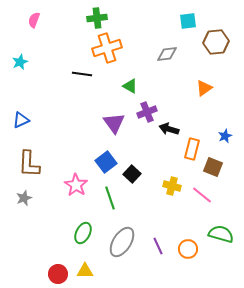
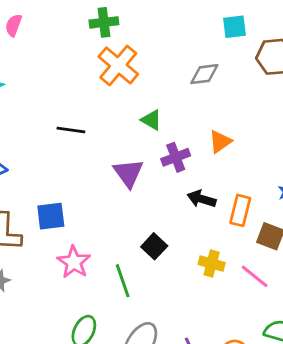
orange cross: (107, 48) -> (118, 65), turned -32
black line: (82, 74) -> (71, 130), moved
orange triangle: (204, 88) -> (220, 142), moved
black arrow: (169, 129) -> (202, 199), moved
blue square: (106, 162) -> (51, 216), moved, turned 30

